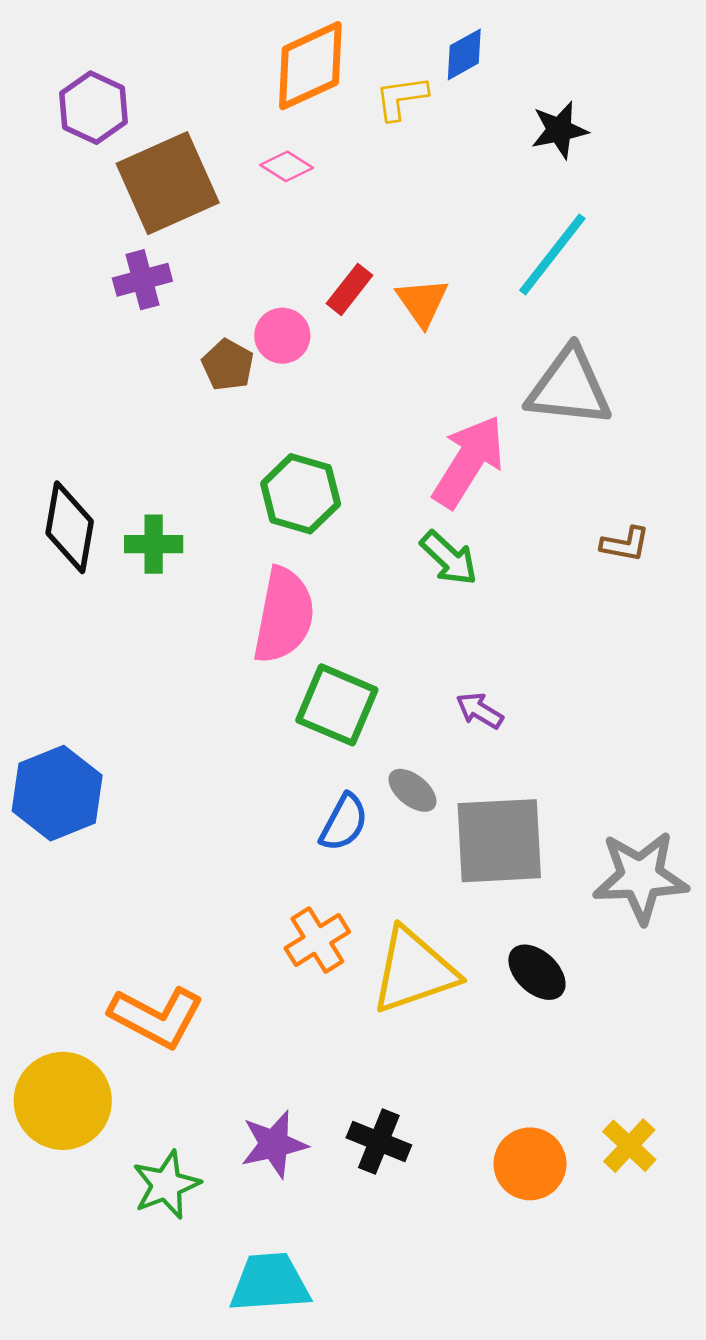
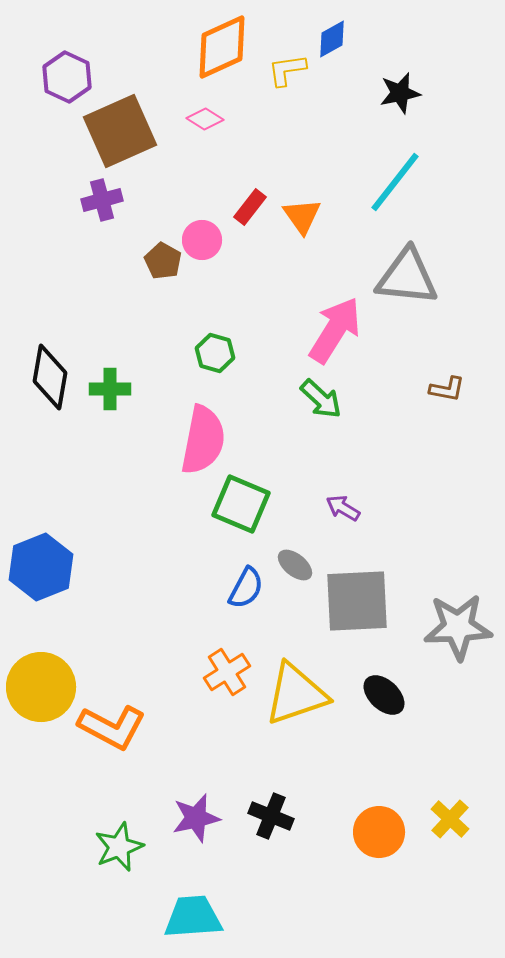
green hexagon: (301, 494) -> (215, 353), size x0.7
yellow circle: (63, 1101) -> (41, 687), moved

